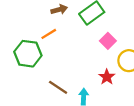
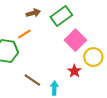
pink square: (108, 41) -> (75, 40), size x1.5

